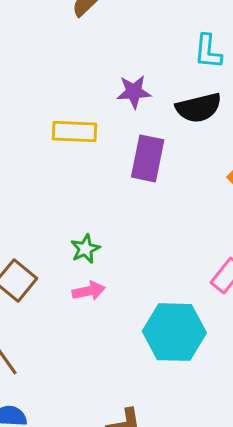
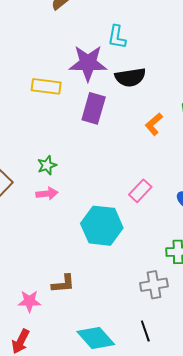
cyan L-shape: (208, 51) -> (117, 37), moved
purple star: (134, 92) -> (88, 63), size x1.6

